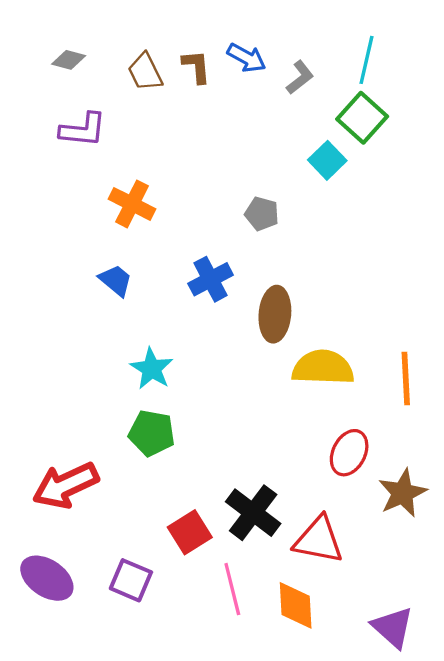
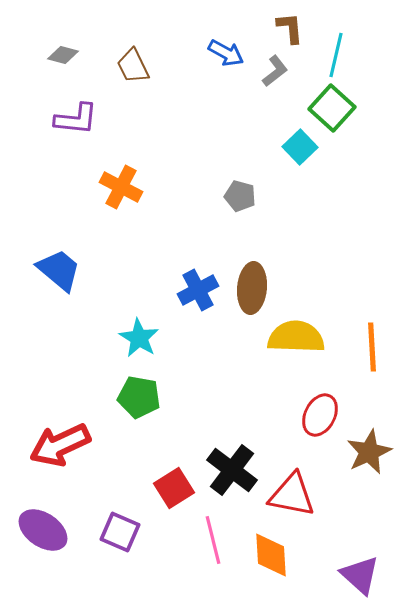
brown L-shape: (196, 67) -> (290, 28), moved
blue cross: (211, 279) -> (198, 290), moved
blue trapezoid: (116, 280) -> (59, 270), moved, size x1.4

